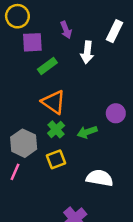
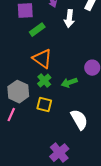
yellow square: (56, 159) -> (44, 105), turned 35
white semicircle: (100, 178) -> (79, 120), turned 50

